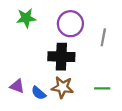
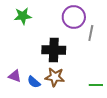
purple circle: (70, 24) -> (74, 17), moved
green line: (102, 88) -> (96, 85), moved

